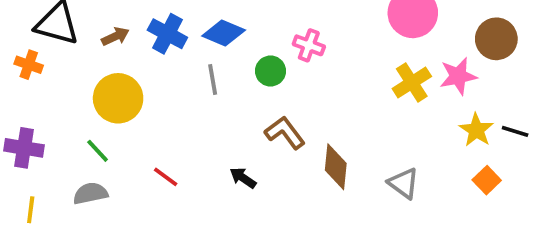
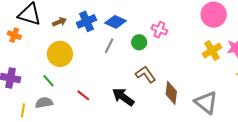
blue cross: (167, 34) -> (86, 21), turned 36
gray line: (213, 80) -> (109, 46), turned 35
black arrow: (243, 178) -> (123, 97), size x1.6
gray triangle: (404, 183) -> (206, 102), size x1.4
yellow line: (31, 210) -> (23, 110), moved

